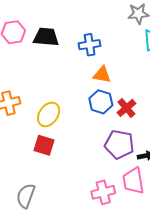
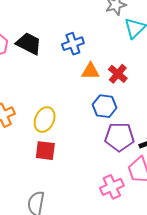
black trapezoid: (46, 37) -> (29, 44), turned 32
blue hexagon: (101, 102) -> (105, 106), moved
red cross: (126, 108) -> (118, 74), moved

